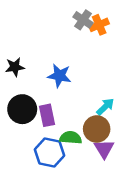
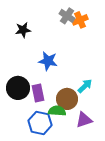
black star: (15, 67) -> (23, 30), moved
brown circle: (97, 129) -> (67, 99), moved
purple triangle: (104, 149) -> (84, 120), turned 42

